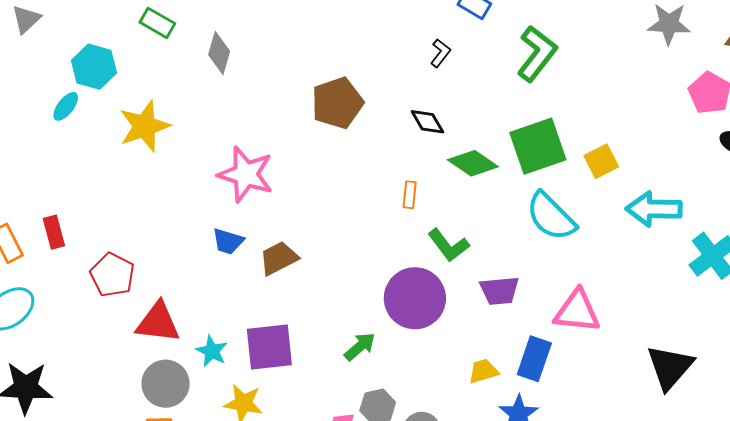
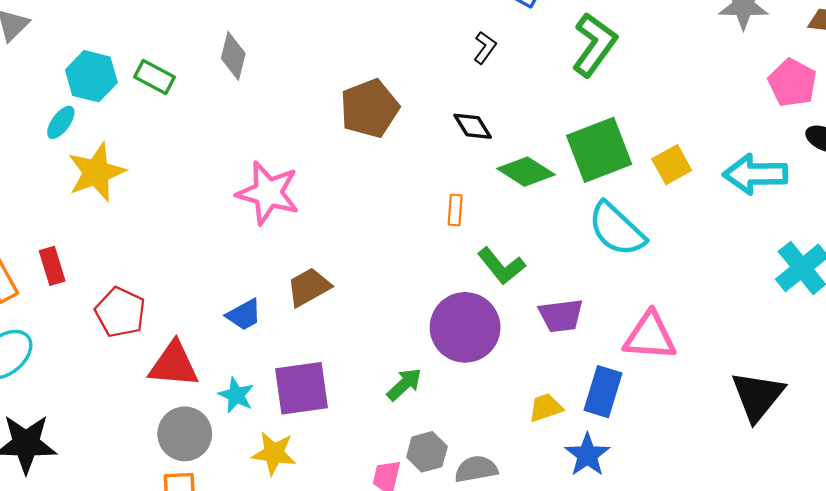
green rectangle: (157, 23) -> (154, 77), moved
yellow star: (144, 126) -> (96, 172), moved
cyan arrow: (654, 209) -> (755, 174), moved
blue trapezoid: (228, 241) -> (244, 315), moved, turned -44

